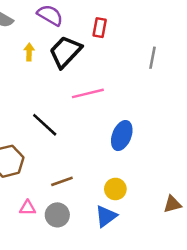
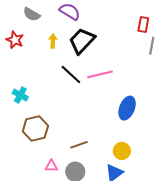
red rectangle: (100, 28) -> (143, 24), moved
black line: (45, 125) -> (71, 74), moved

